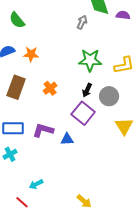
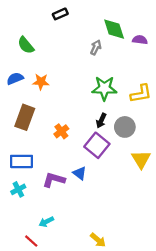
orange cross: (50, 88) -> (61, 131), moved
purple L-shape: (43, 130) -> (54, 180), moved
blue triangle: (67, 139) -> (80, 173), turned 40

